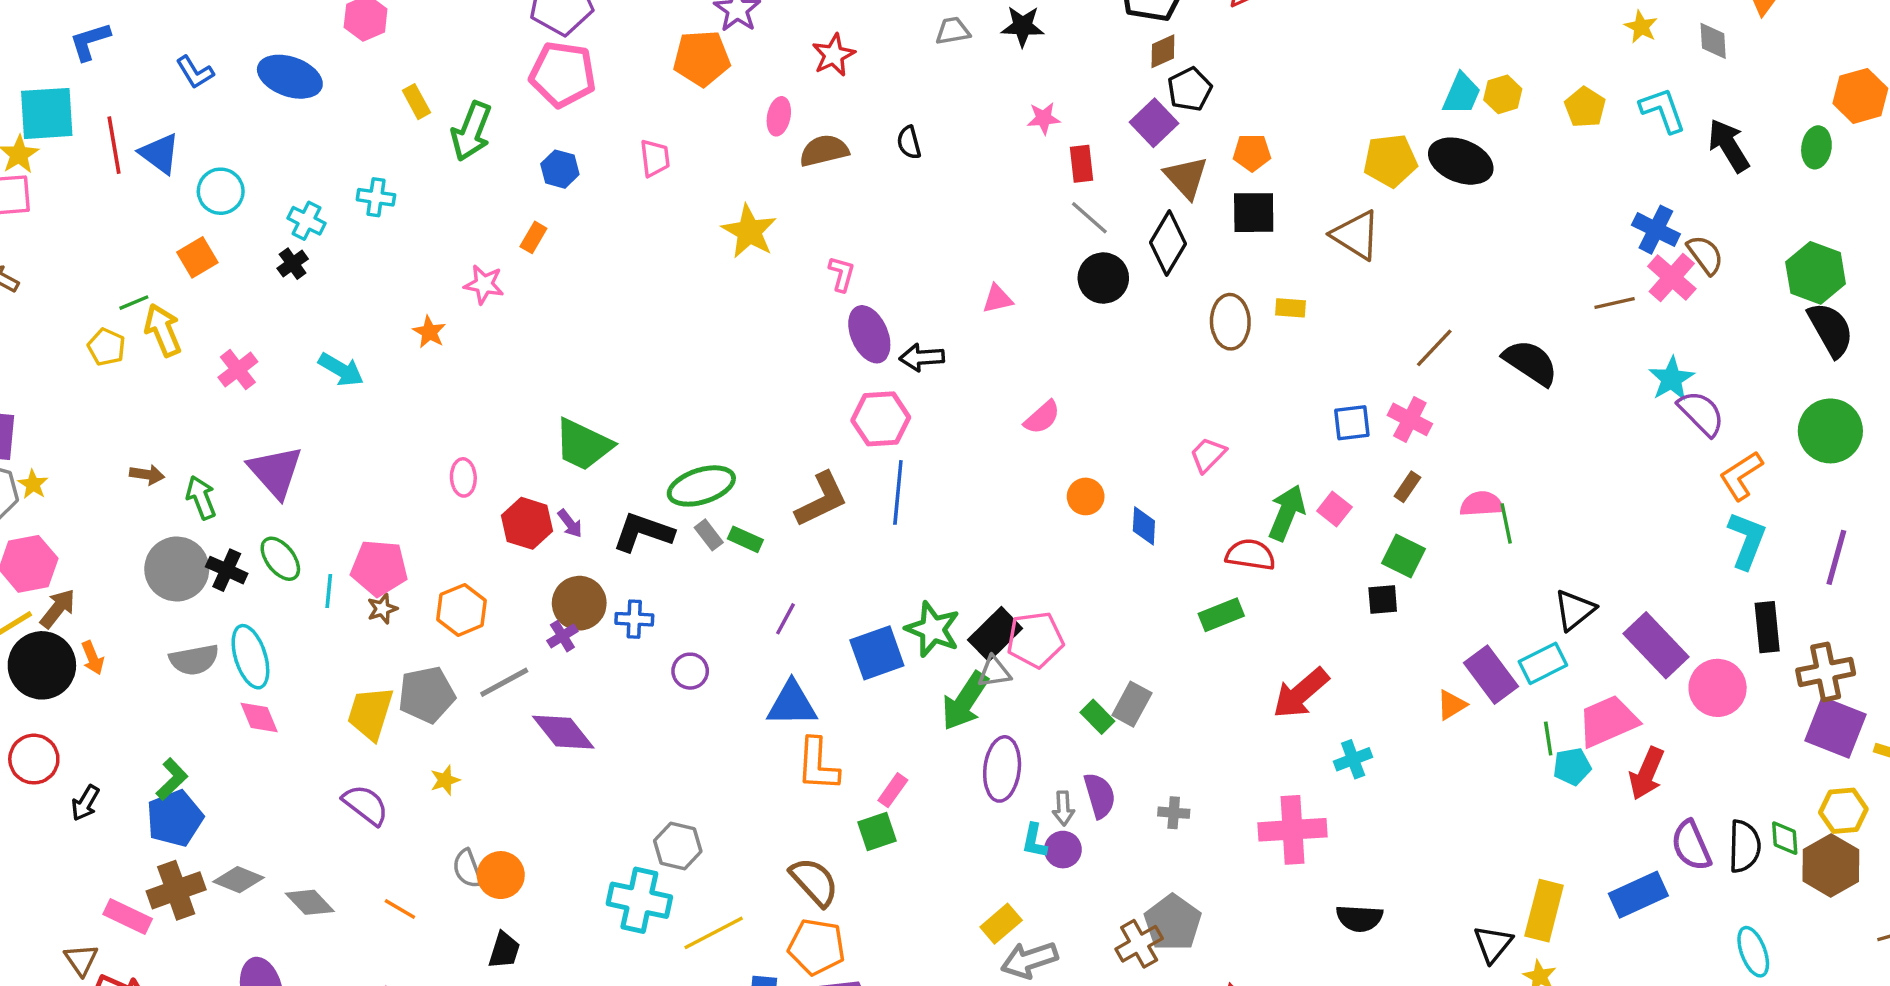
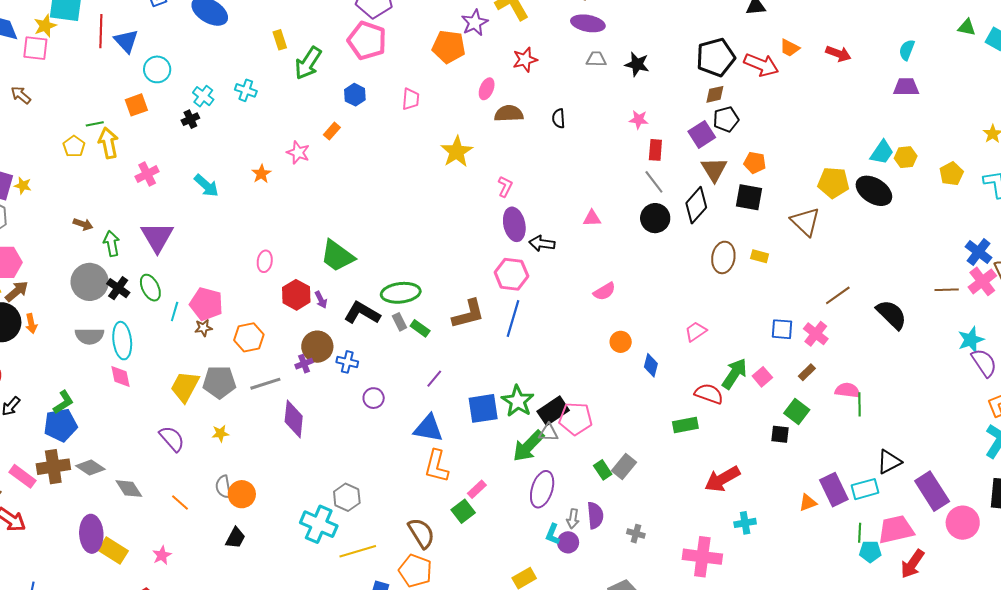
yellow star: (33, 484) -> (23, 186), moved, turned -30
purple diamond: (563, 732) -> (294, 419), turned 33
green square: (877, 832) -> (463, 511), turned -30

